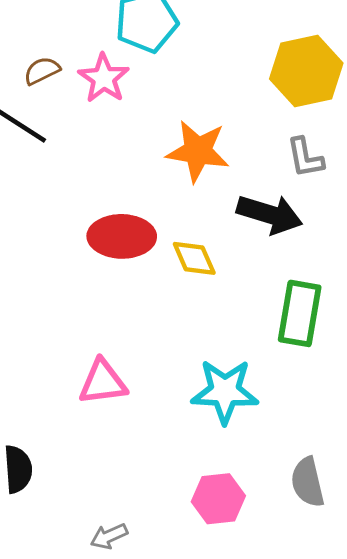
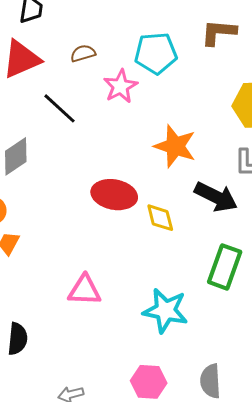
brown semicircle: (42, 71) -> (83, 53), moved

